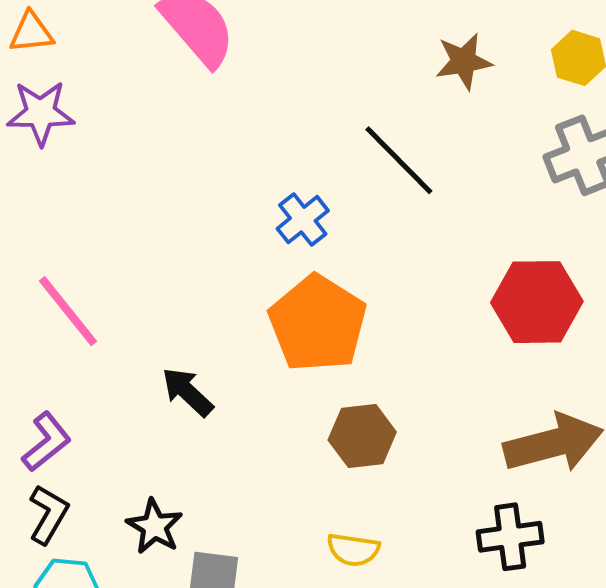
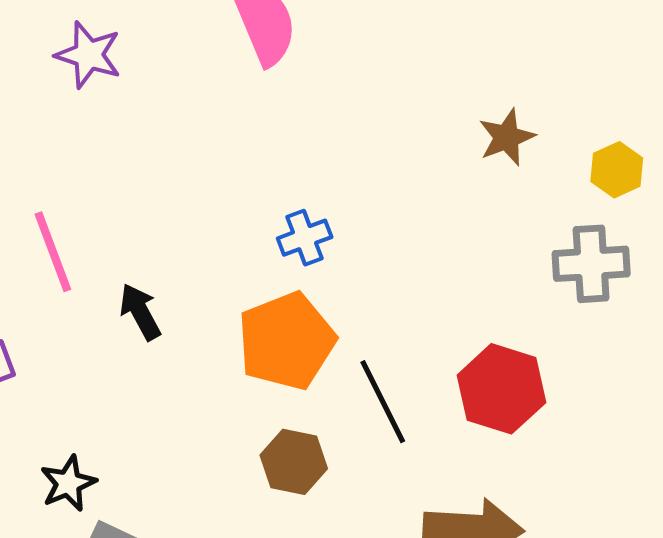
brown star: (464, 61) -> (507, 137), turned -30
black line: (399, 160) -> (383, 402), moved
black arrow: (188, 392) -> (140, 312), moved

